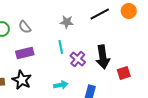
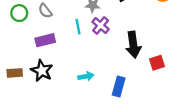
cyan line: (61, 47) -> (78, 27), moved
purple cross: (78, 59) -> (101, 25), moved

